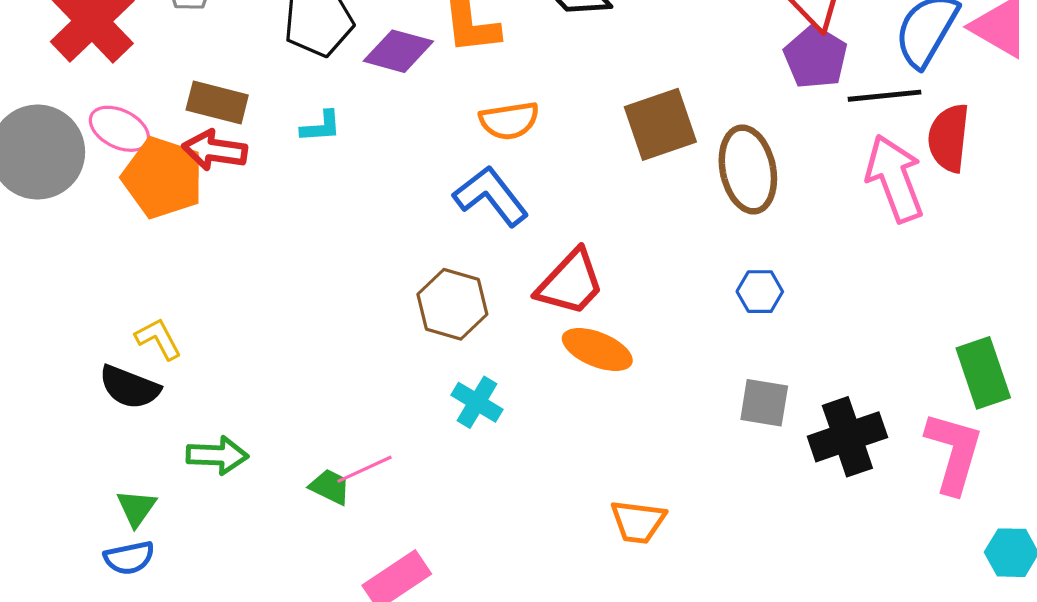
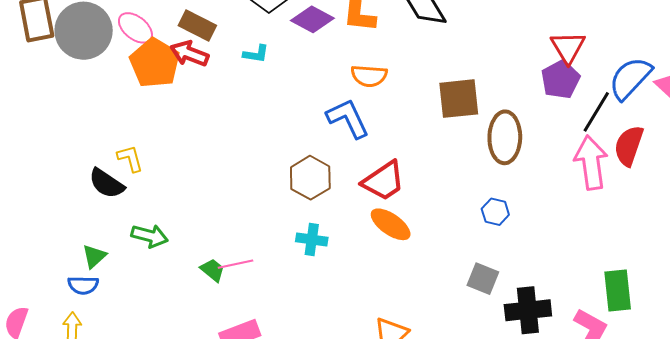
black line: (884, 96) -> (596, 112), turned -66
cyan cross: (477, 402) -> (312, 239), turned -36

